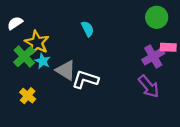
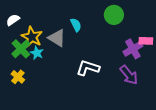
green circle: (157, 17) -> (114, 15), moved
gray triangle: (66, 70) -> (57, 38), moved
white L-shape: (85, 80) -> (88, 68), moved
yellow cross: (28, 96) -> (18, 77), moved

